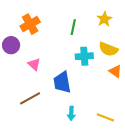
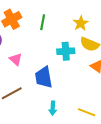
yellow star: (104, 19) -> (81, 23), moved
green line: (73, 27) -> (43, 22), moved

